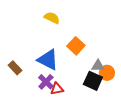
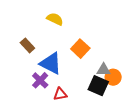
brown rectangle: (15, 68) -> (27, 45), moved
purple cross: (46, 82) -> (40, 80), moved

